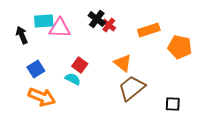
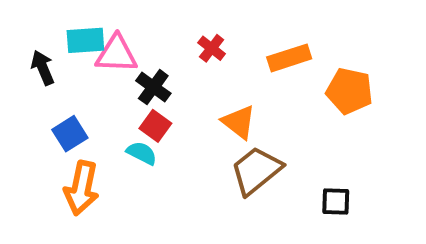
black cross: (97, 19) -> (153, 87), moved
orange arrow: (42, 97) -> (82, 188), turned 80

